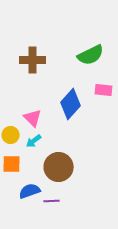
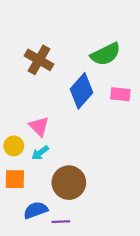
brown cross: (33, 60) -> (39, 60), turned 30
blue diamond: (71, 104) -> (81, 91), moved

